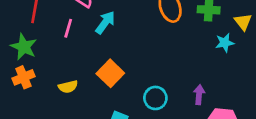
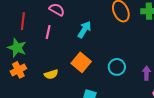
cyan arrow: (105, 23) -> (84, 30), moved
cyan circle: (155, 98) -> (117, 67), moved

